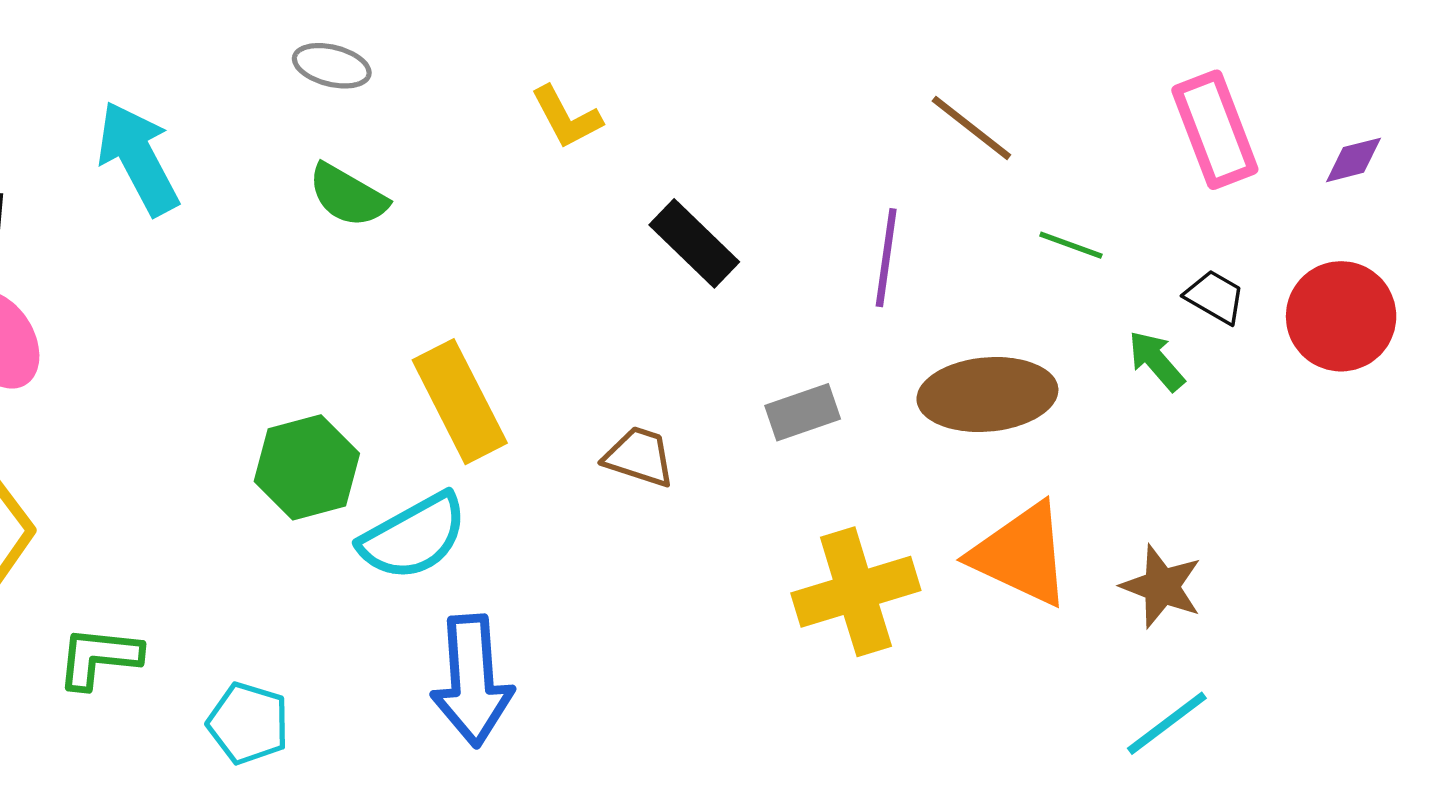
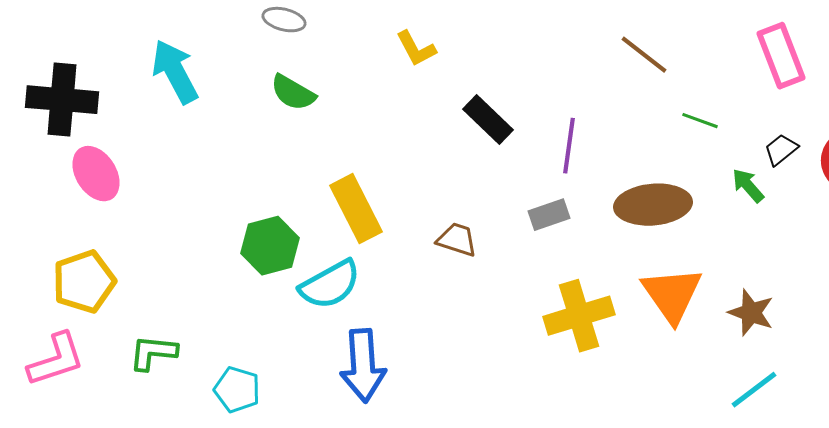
purple line: (886, 258) -> (569, 146), moved
black trapezoid: (1215, 297) -> (781, 150), turned -69
orange triangle: (1021, 554) -> (672, 295), turned 30

